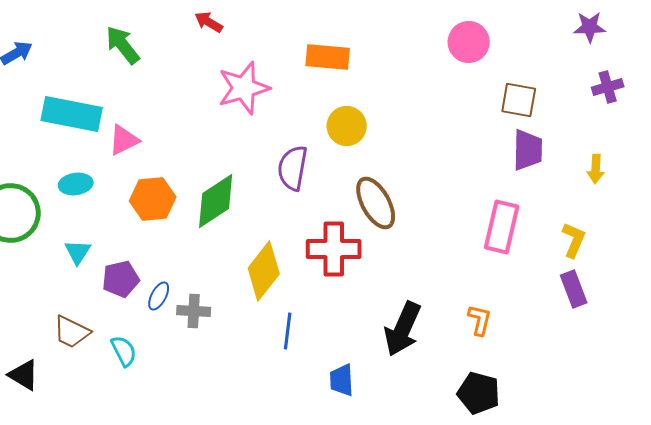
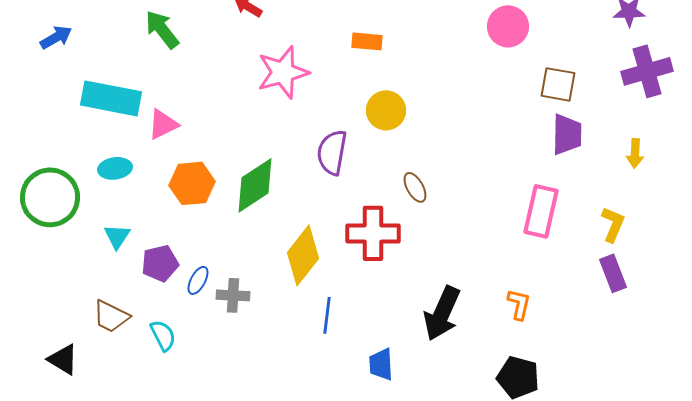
orange rectangle: (328, 57) -> (367, 41), size x0.7
purple cross: (608, 87) -> (647, 71), size x1.6
brown ellipse: (376, 203) -> (415, 187), size x0.6

